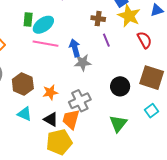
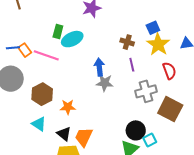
pink line: (45, 44) -> (46, 55), moved
black circle: (120, 86) -> (136, 130), moved
gray cross: (80, 101) -> (146, 91), moved
cyan square: (152, 111) -> (150, 140), moved

